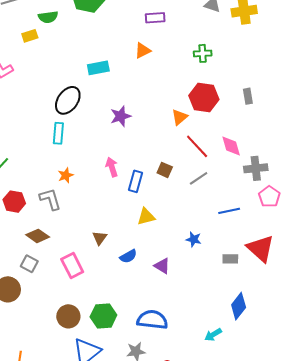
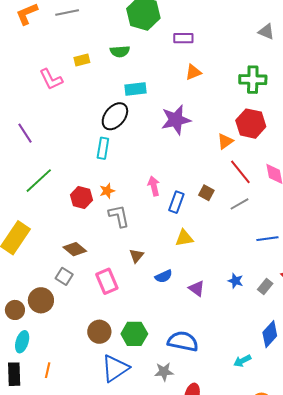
green semicircle: (48, 17) -> (120, 51), moved
purple rectangle: (155, 18) -> (183, 38), moved
yellow rectangle: (30, 36) -> (82, 60), moved
green cross: (203, 53) -> (253, 80), size x1.5
cyan rectangle: (98, 68) -> (135, 89), moved
purple star: (121, 116) -> (176, 120), moved, size x1.4
gray L-shape: (50, 199) -> (119, 216), moved
red hexagon: (14, 202) -> (81, 198), moved
blue star: (194, 239) -> (236, 281), moved
gray rectangle: (230, 259) -> (265, 287), turned -56

